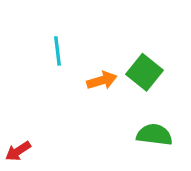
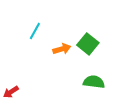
cyan line: (57, 51) -> (35, 31), turned 36

